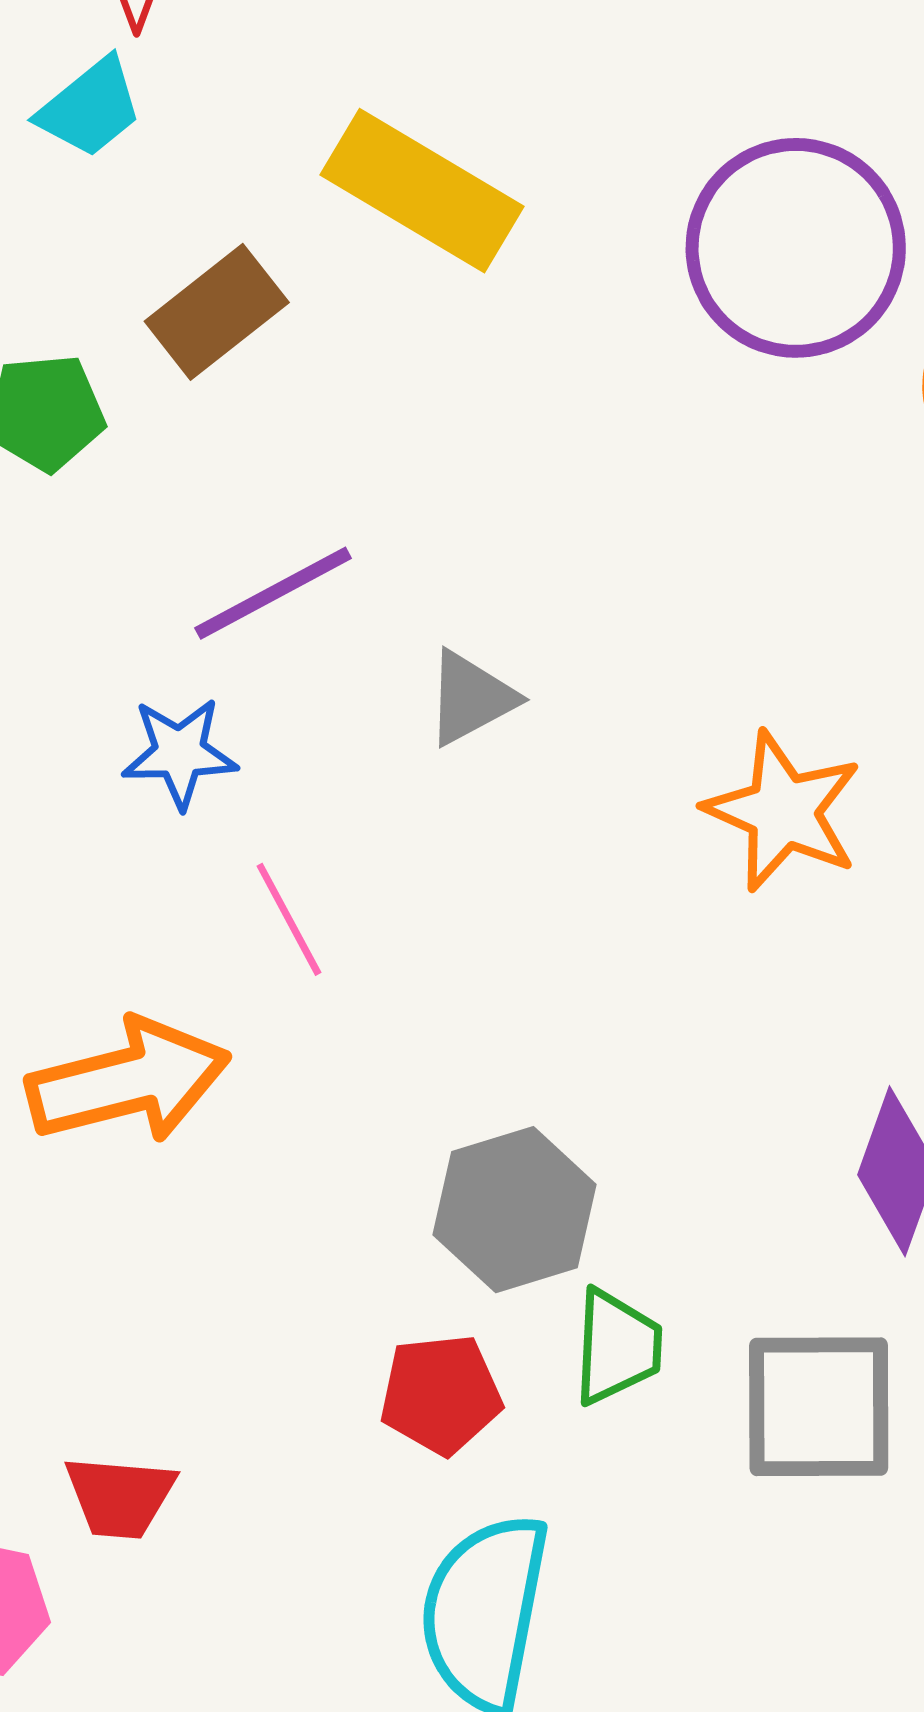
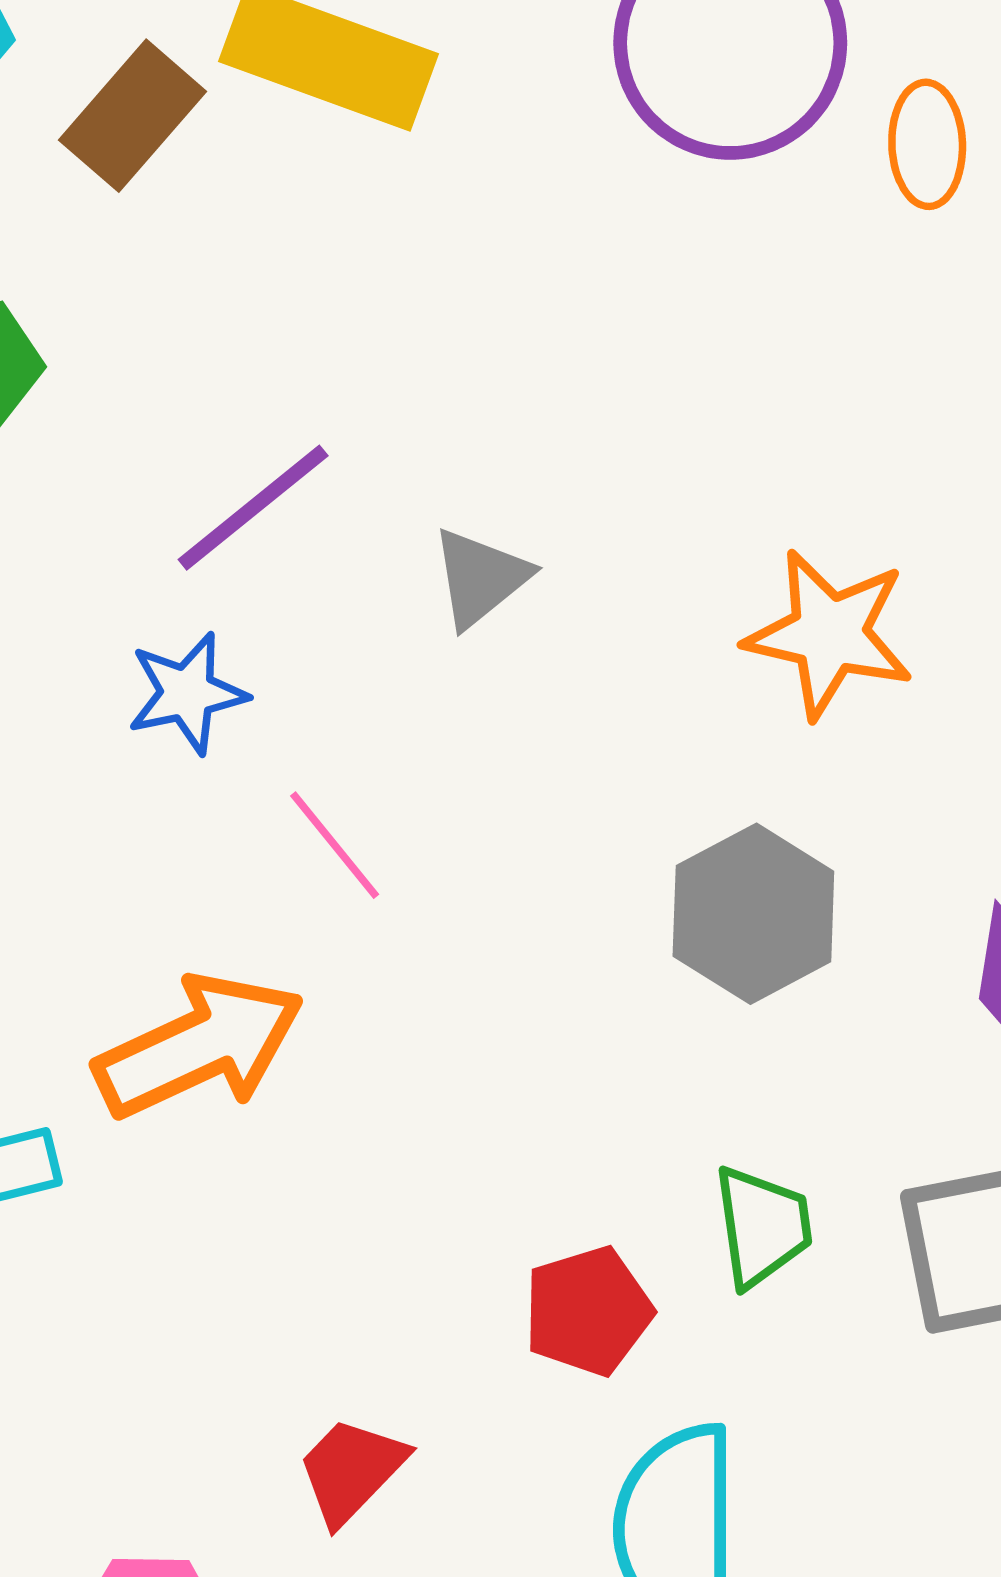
brown rectangle: (217, 312) -> (132, 116), moved
gray hexagon: (515, 1210) -> (753, 914), moved
red trapezoid: (120, 1497) -> (351, 1470), moved, turned 140

